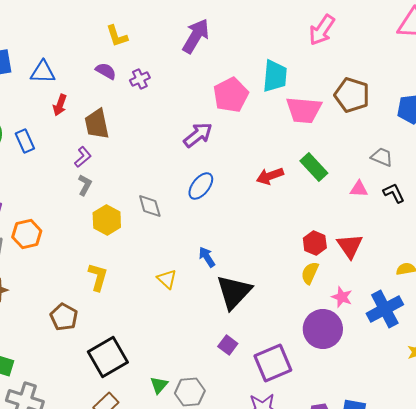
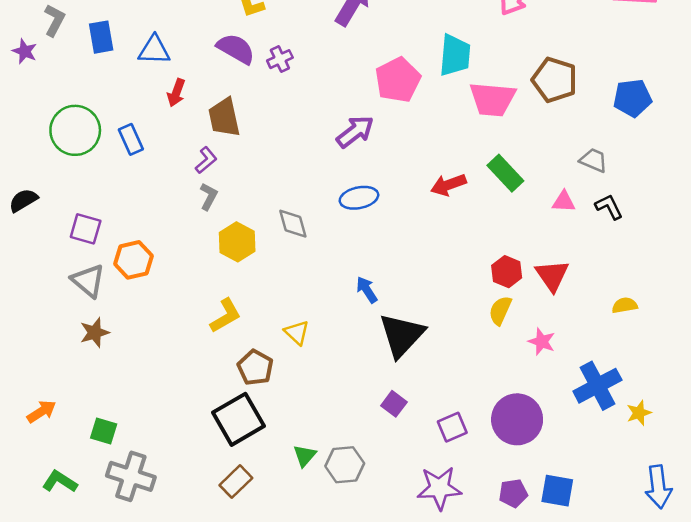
purple semicircle: (106, 71) -> (236, 49), size x1.4
blue ellipse: (201, 186) -> (359, 198), turned 40
yellow L-shape: (98, 277) -> (225, 316), turned 44
yellow triangle: (167, 279) -> (297, 333), moved
blue cross: (385, 309) -> (597, 386), moved
brown pentagon: (64, 317) -> (255, 368), moved
purple circle: (323, 329) -> (517, 419), moved
purple square: (273, 363) -> (452, 427), size x0.6

